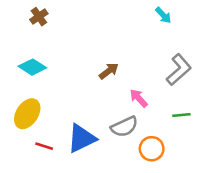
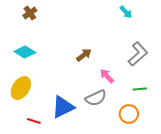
red line: (44, 146) -> (34, 121), moved
orange circle: (152, 149) -> (129, 114), moved

